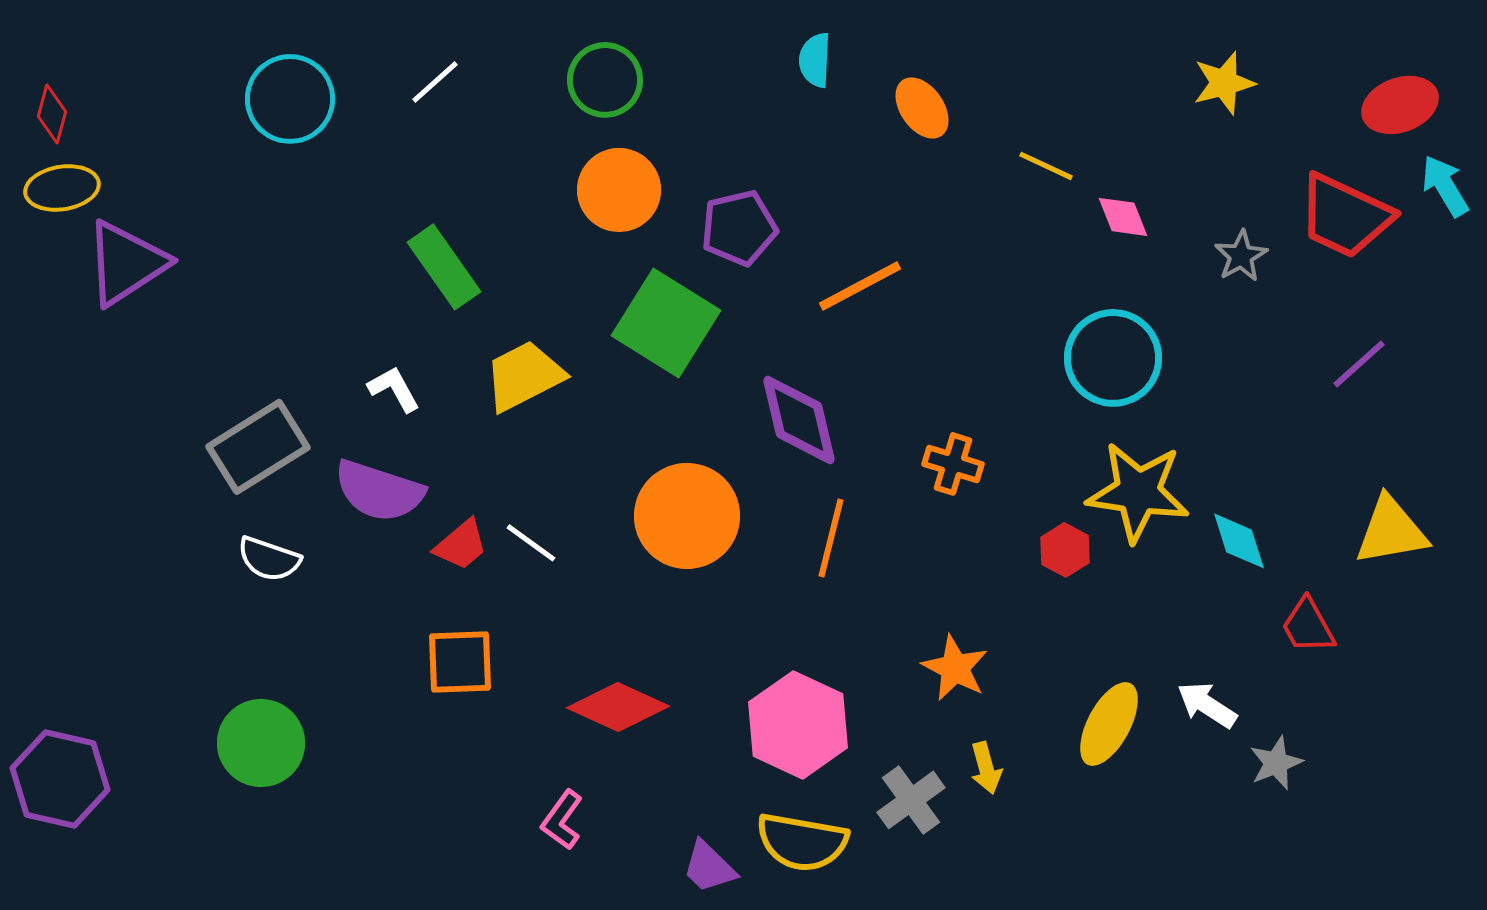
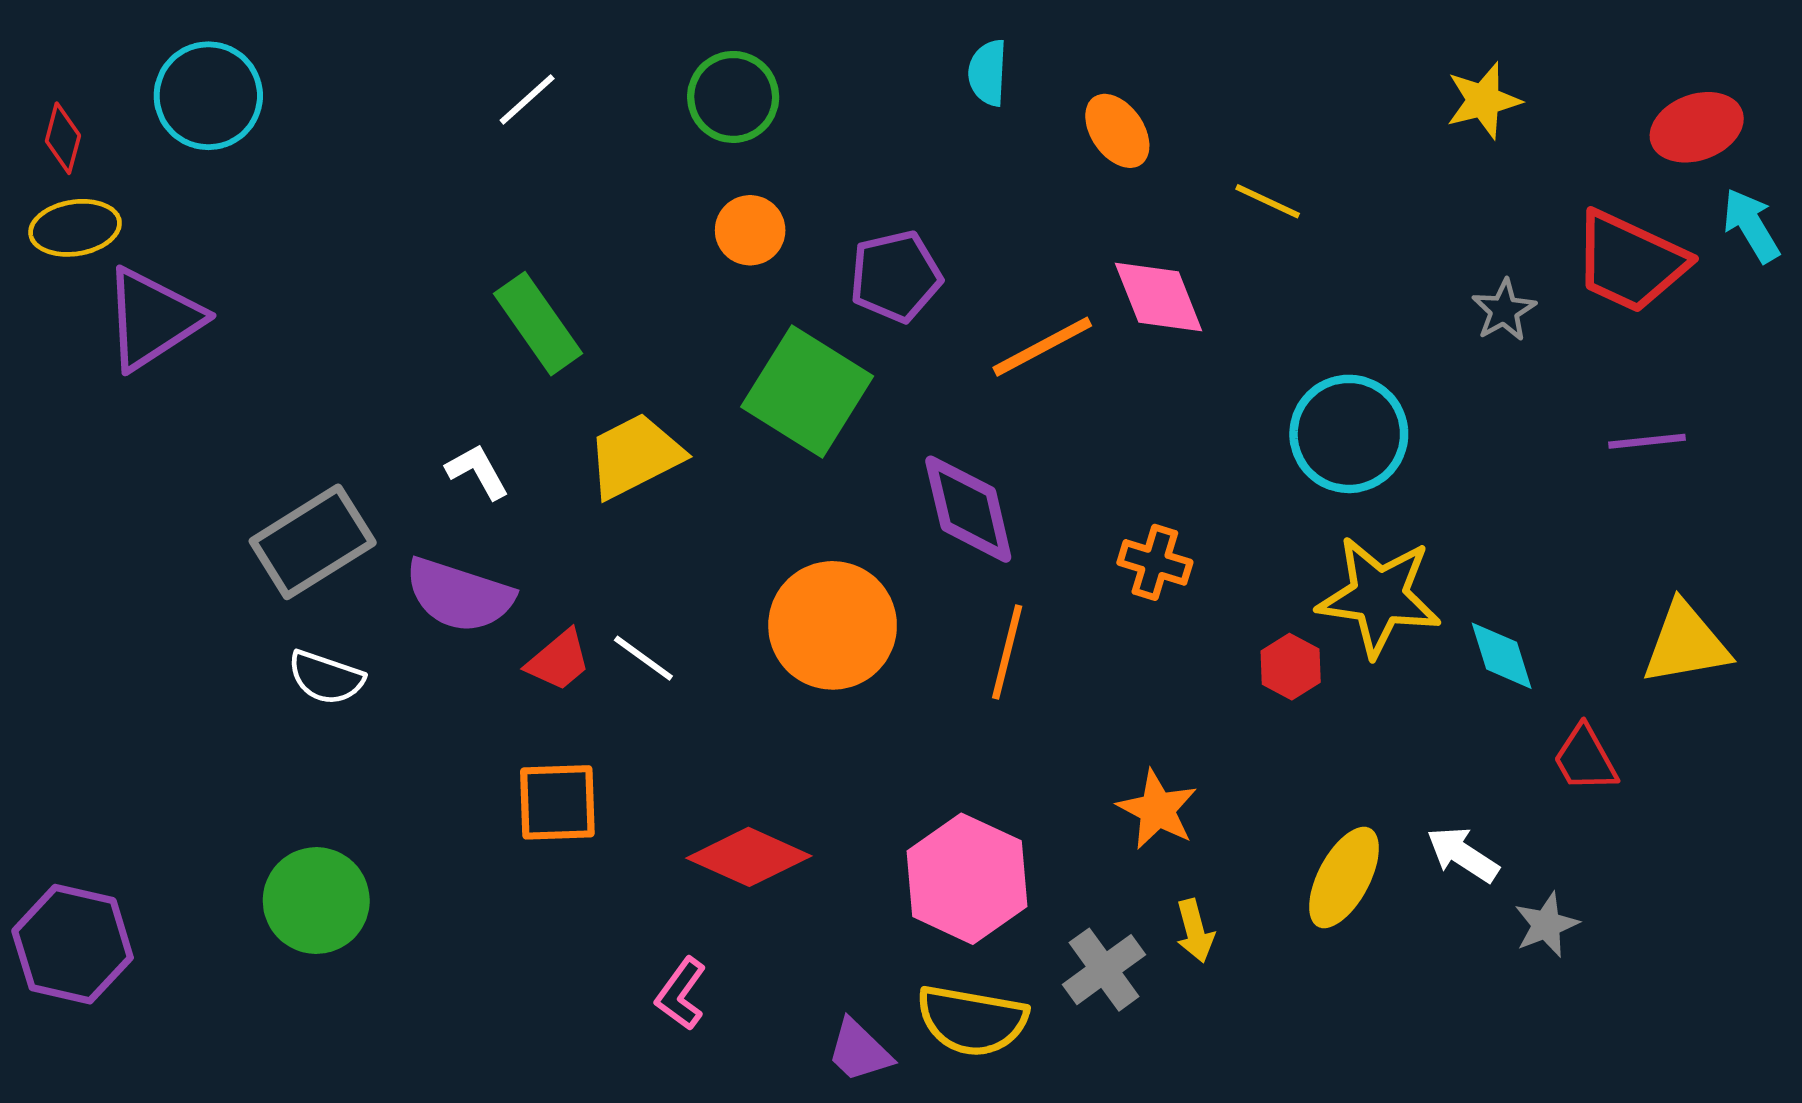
cyan circle: (290, 99) -> (208, 96), moved
orange circle: (619, 190) -> (750, 230), size x0.7
pink diamond: (1123, 217) -> (1159, 297), moved, size x1.5
purple line: (1359, 364) -> (1647, 441), turned 36

